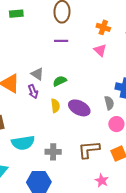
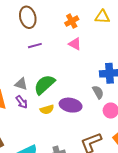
orange cross: (103, 27) -> (72, 21), turned -32
green semicircle: (60, 81) -> (44, 85), size x1.6
yellow semicircle: (55, 106) -> (47, 109), turned 96

